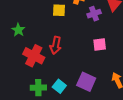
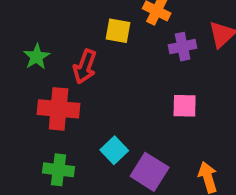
red arrow: (56, 45) -> (85, 67), moved
red cross: (34, 56) -> (59, 109), turned -30
cyan square: (59, 86) -> (114, 150), moved

